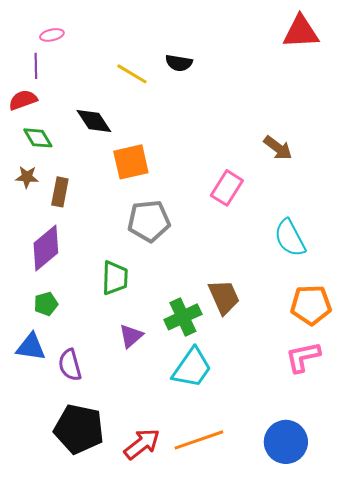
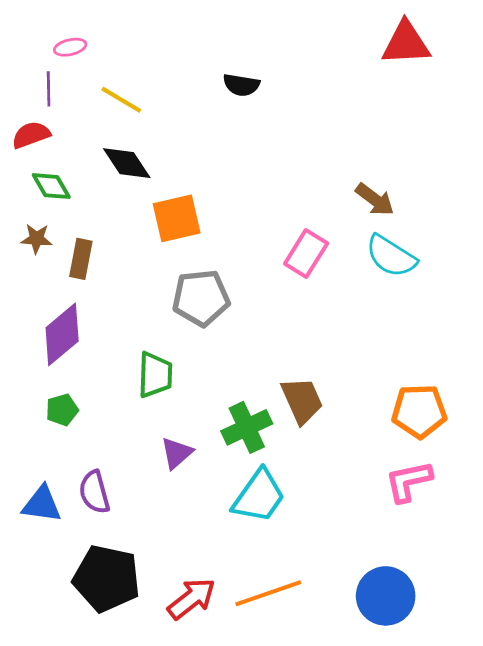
yellow line: (132, 74) -> (121, 100), moved
cyan semicircle: (290, 238) -> (391, 256), moved, turned -30
blue triangle: (31, 347) -> (42, 504), moved

